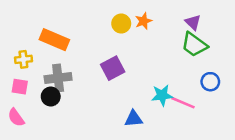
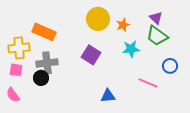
orange star: (143, 21) -> (123, 25), moved
yellow circle: (121, 24) -> (98, 19), size x1.5
yellow cross: (23, 59) -> (19, 48), size x1.5
purple square: (113, 68) -> (91, 55), turned -30
cyan star: (162, 95) -> (131, 49), moved

